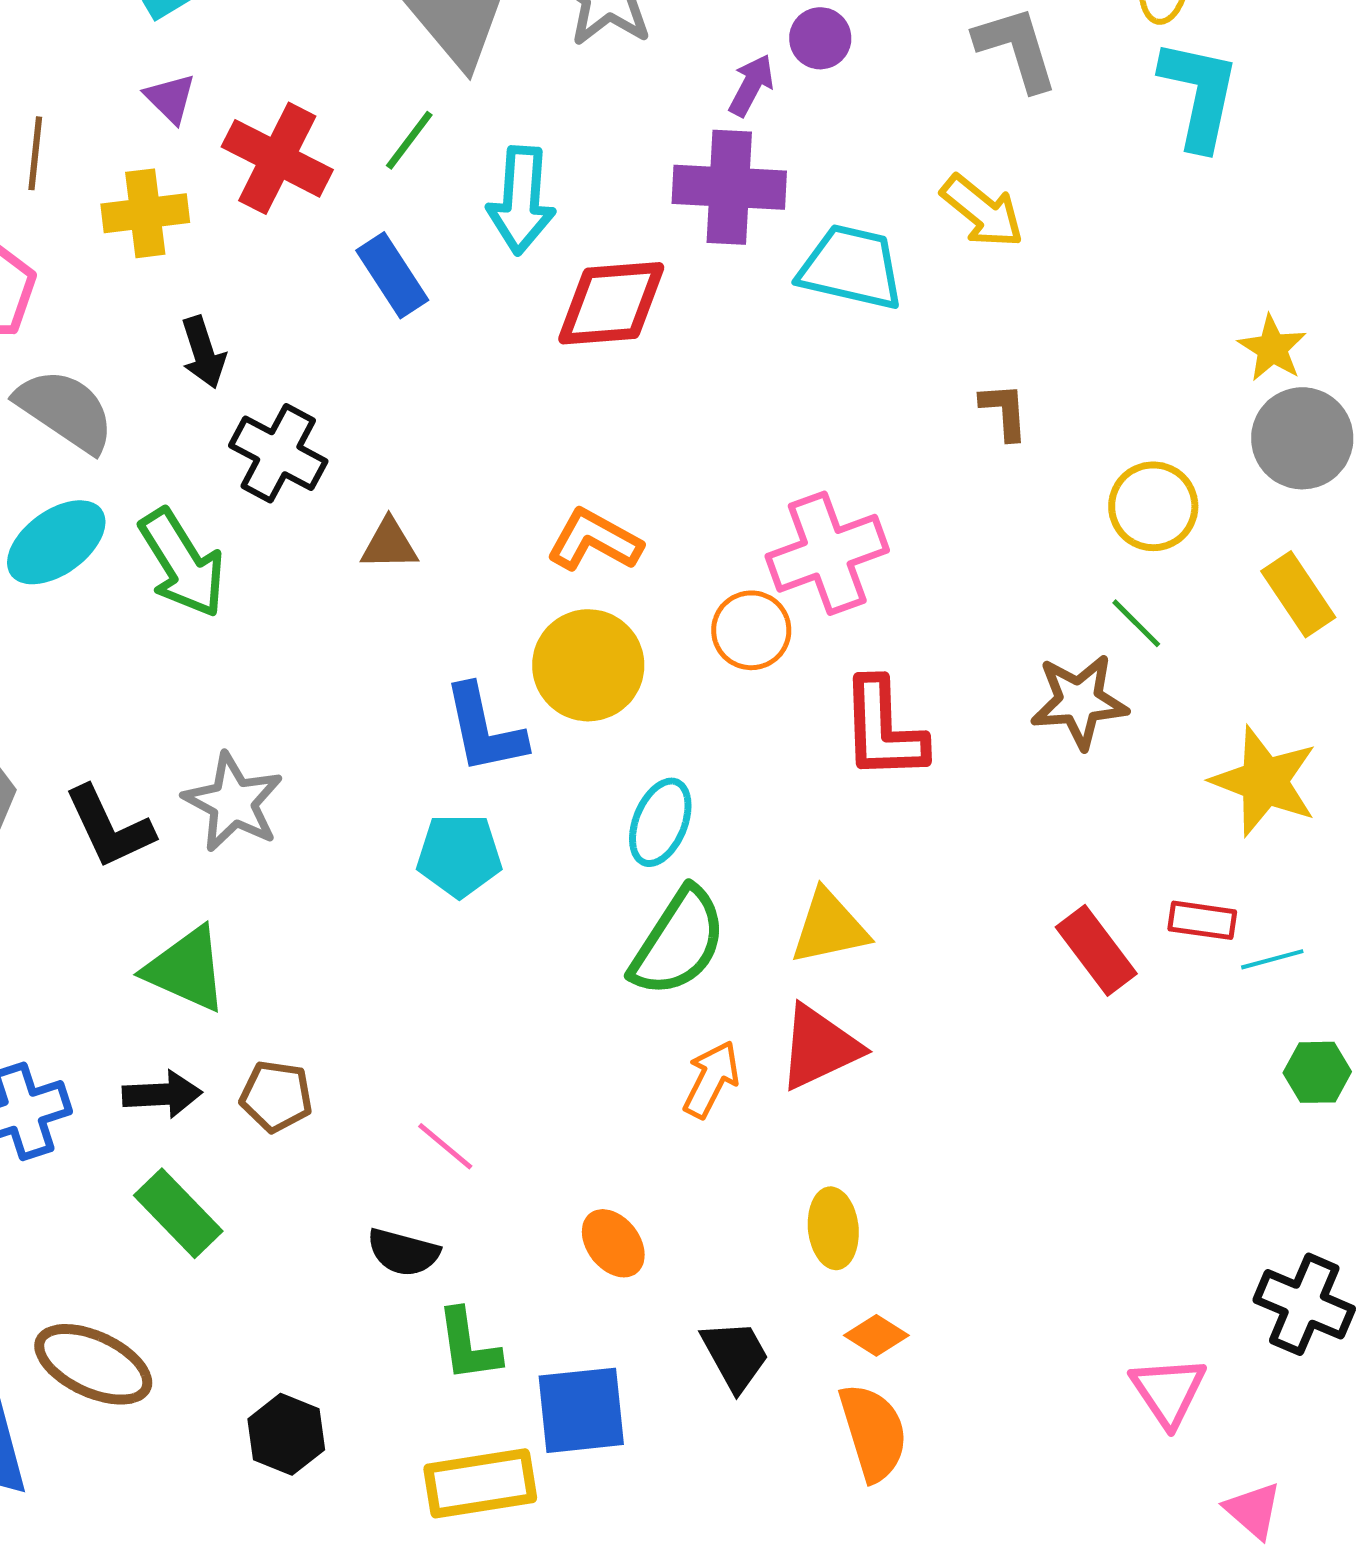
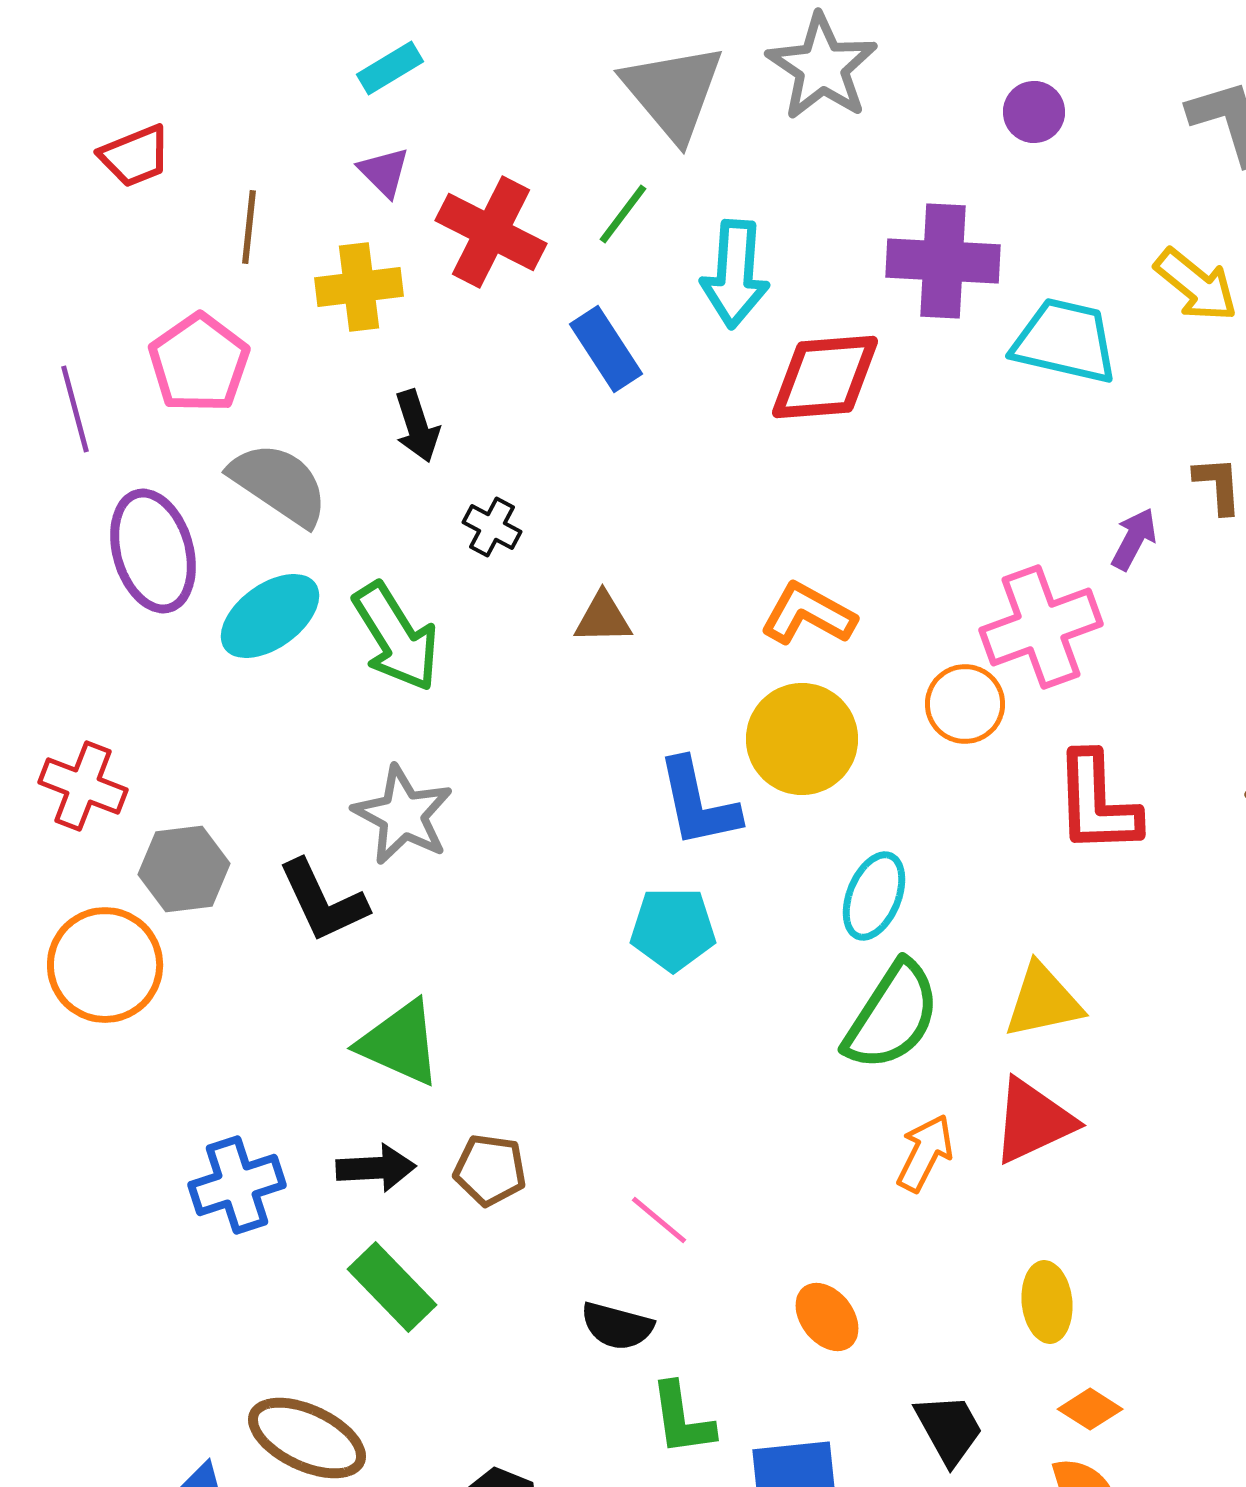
purple arrow: (751, 85) -> (1134, 539), moved
black cross: (278, 453) -> (492, 527), size x0.6
gray star: (233, 802) -> (403, 815), moved

